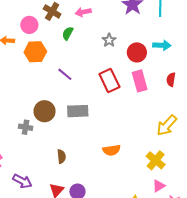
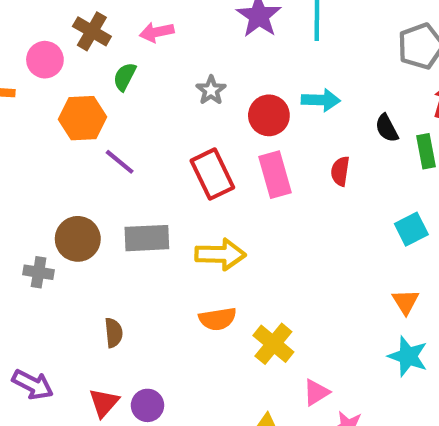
orange hexagon: (35, 52) -> (83, 118), moved
yellow arrow: (167, 125) -> (220, 254), moved, turned -130
yellow cross: (156, 160) -> (273, 344), moved

